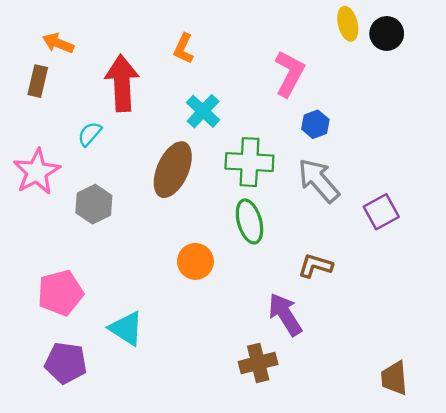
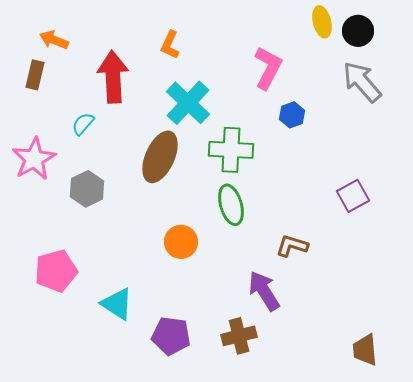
cyan cross: (203, 111) -> (188, 103), size x1.4
gray arrow: (319, 180) -> (362, 82), moved
purple pentagon: (66, 363) -> (171, 336), moved

